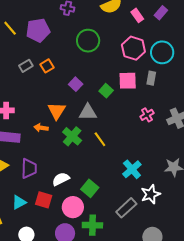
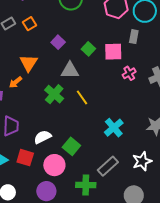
pink square: (128, 81) -> (113, 52), moved
orange triangle: (57, 111) -> (29, 63), moved
orange arrow: (41, 128) -> (16, 82), moved, turned -48
white star: (151, 194) -> (142, 161), moved
green cross: (92, 225) -> (86, 185), moved

